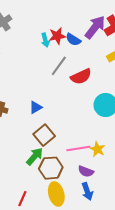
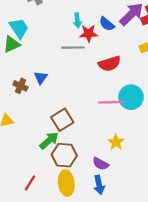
red star: (57, 36) -> (89, 33), moved
gray line: (59, 66) -> (73, 48), moved, turned 45
blue triangle: (36, 107) -> (41, 78), moved, turned -32
pink line: (78, 149) -> (111, 102), moved

